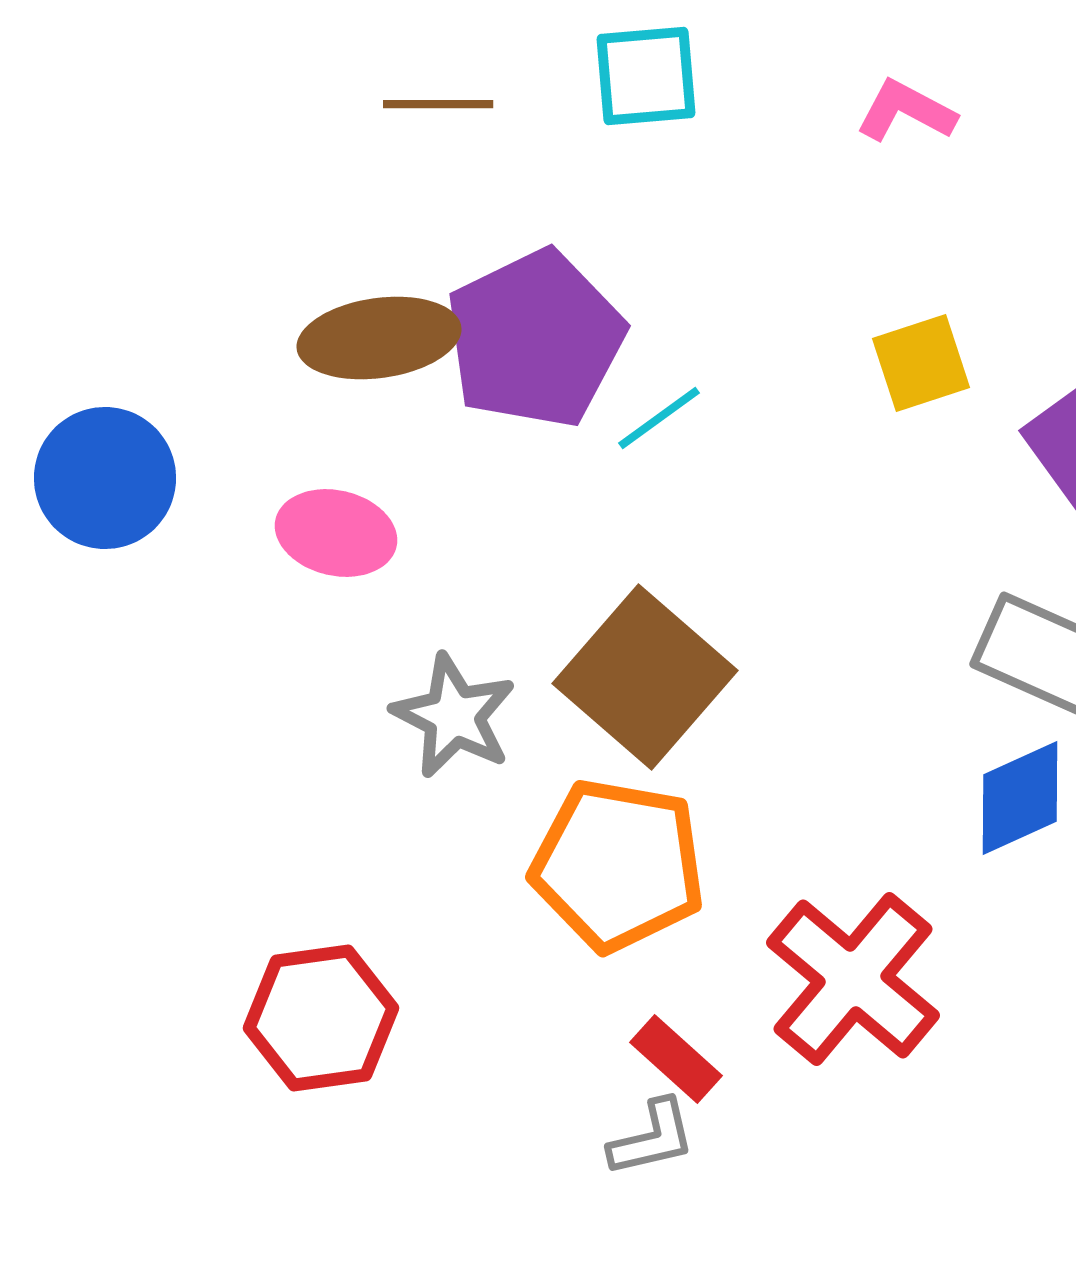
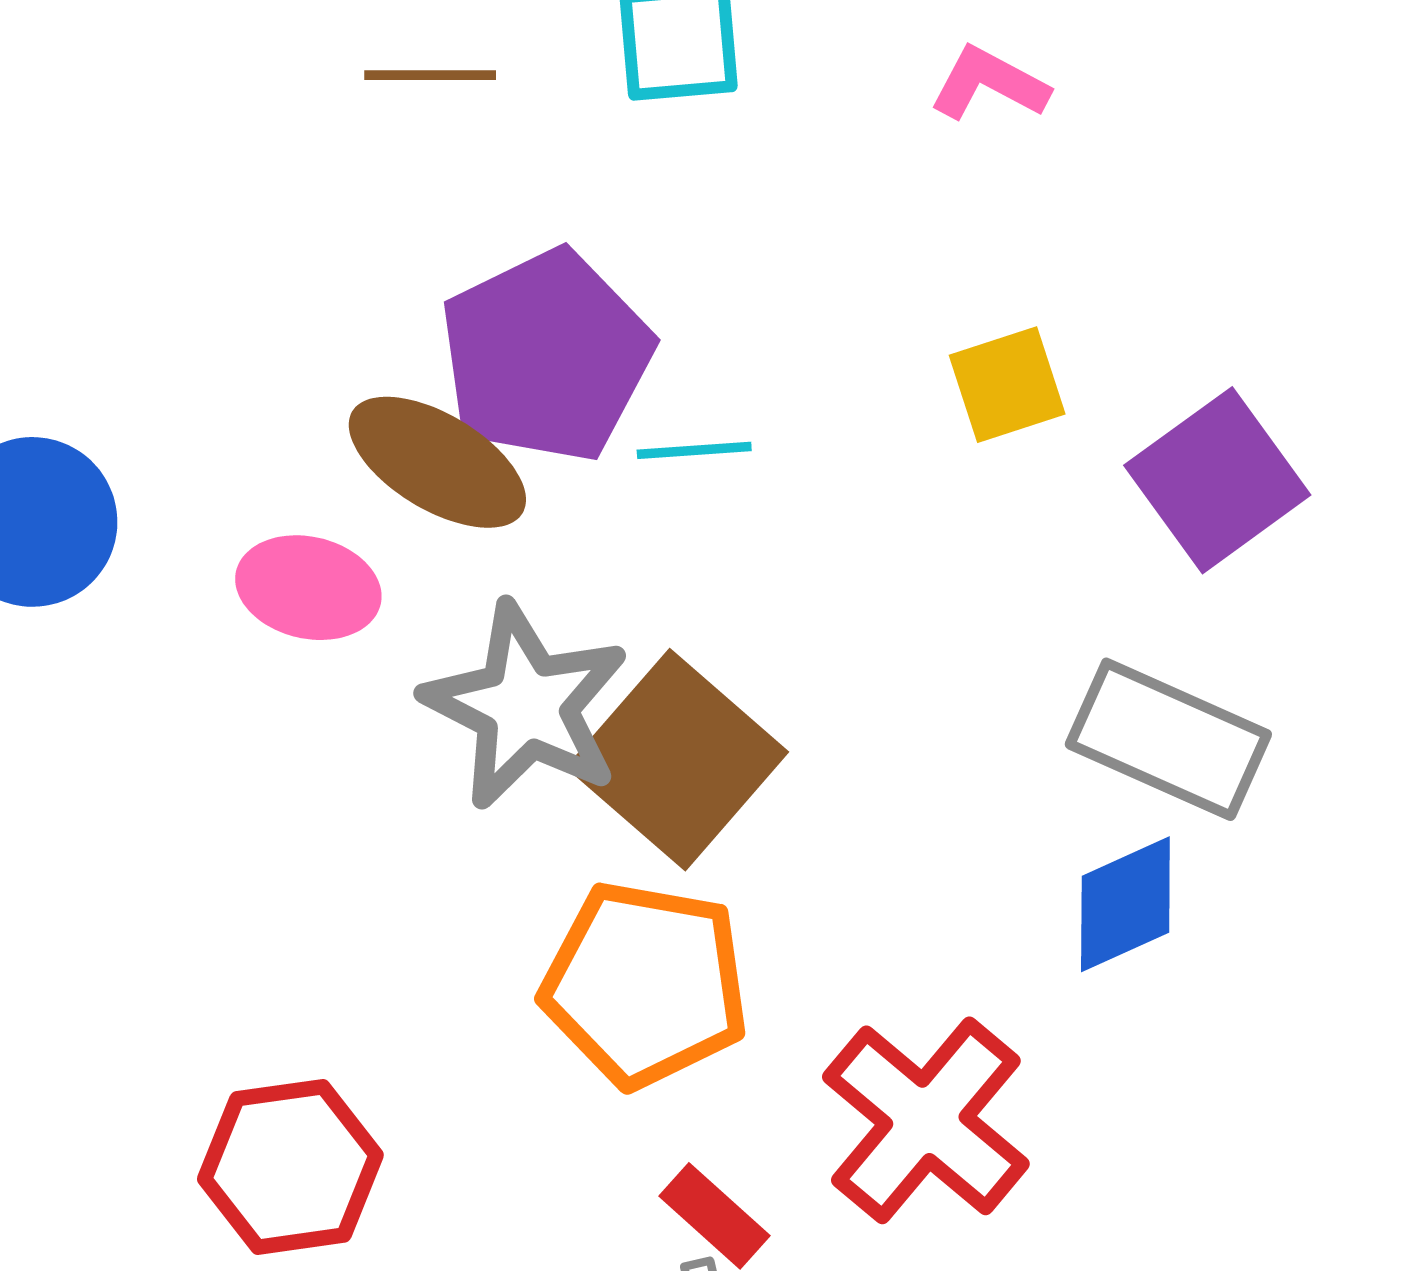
brown ellipse: (379, 338) -> (437, 462), moved, turned 39
cyan line: (659, 418) -> (694, 450), turned 32
gray star: (454, 716) -> (526, 706), moved, size x1.4

